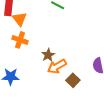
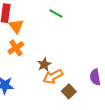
orange cross: (20, 40) -> (16, 48), turned 35

